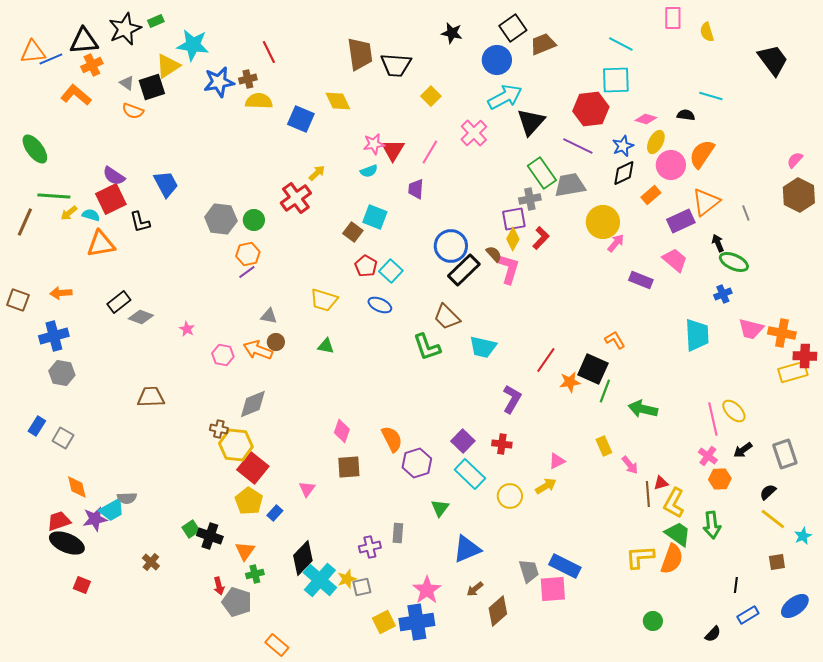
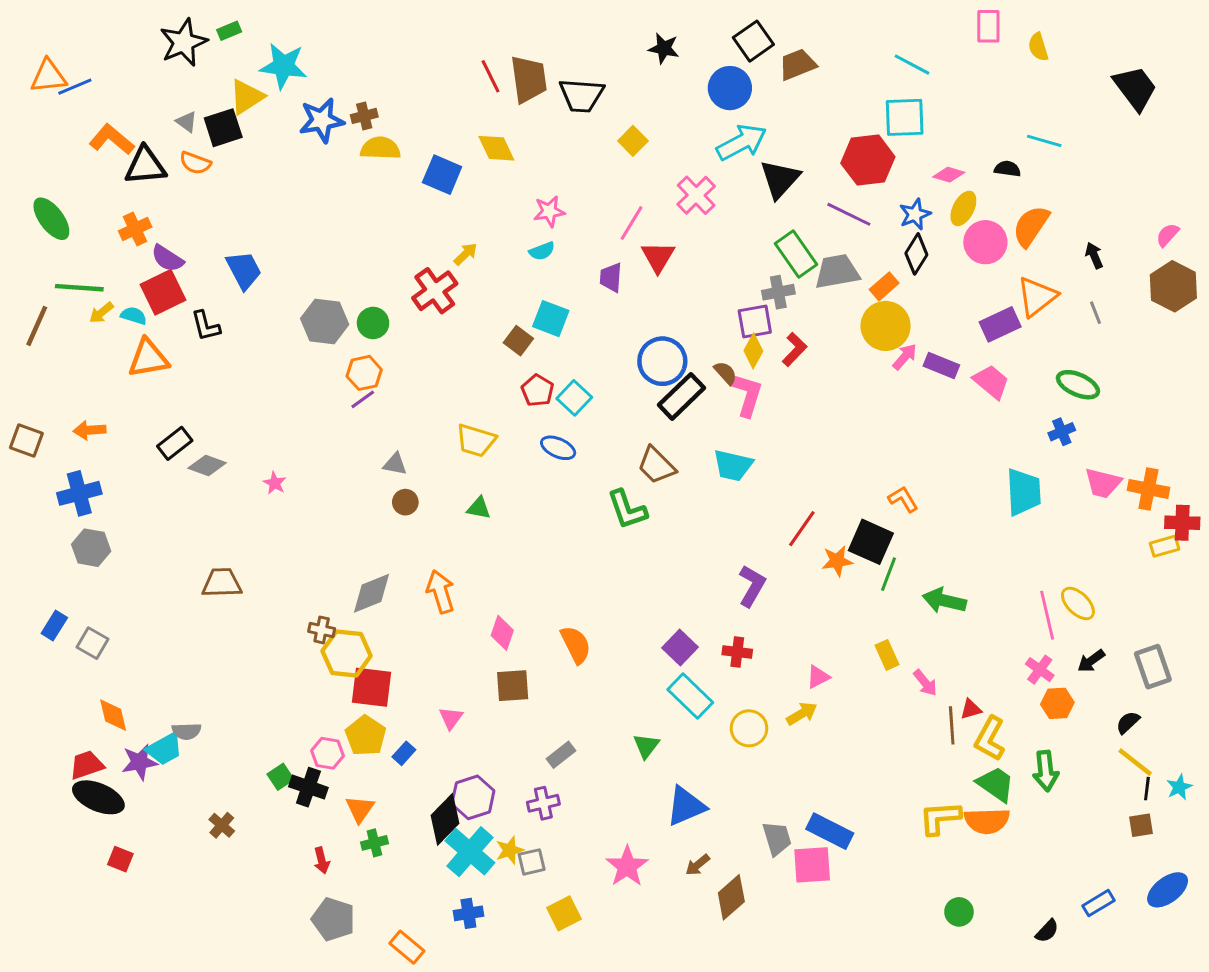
black triangle: (84, 41) -> (145, 166), moved
red line: (269, 52) -> (491, 76), moved
orange cross: (92, 65) -> (135, 229), moved
red triangle: (393, 150) -> (658, 257), moved
black diamond: (624, 173) -> (916, 254), turned -32
orange rectangle: (651, 195) -> (884, 286), moved
black arrow: (718, 243) -> (1094, 255), moved
purple rectangle: (641, 280) -> (941, 366), moved
cyan trapezoid: (483, 347) -> (733, 465), moved
orange arrow: (258, 350) -> (441, 592), moved, turned 52
pink hexagon: (223, 355) -> (327, 753), moved
yellow rectangle: (793, 372) -> (1165, 546), size x0.7
purple hexagon: (417, 463) -> (473, 797), moved
red square: (253, 468) -> (372, 687), turned -32
gray rectangle: (398, 533) -> (561, 755), moved, turned 48
orange semicircle: (672, 559) -> (987, 821), turned 68
black line: (736, 585) -> (1147, 789), moved
gray pentagon: (237, 602) -> (333, 919), moved
blue cross: (417, 622) -> (468, 913), moved, size x0.6

